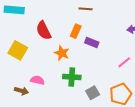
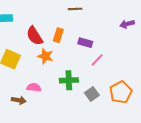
orange rectangle: (76, 31) -> (58, 35), moved
orange star: (62, 53) -> (45, 56), moved
pink line: (124, 62) -> (97, 60), moved

